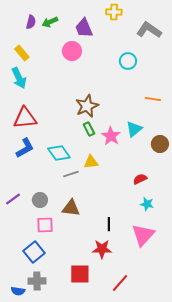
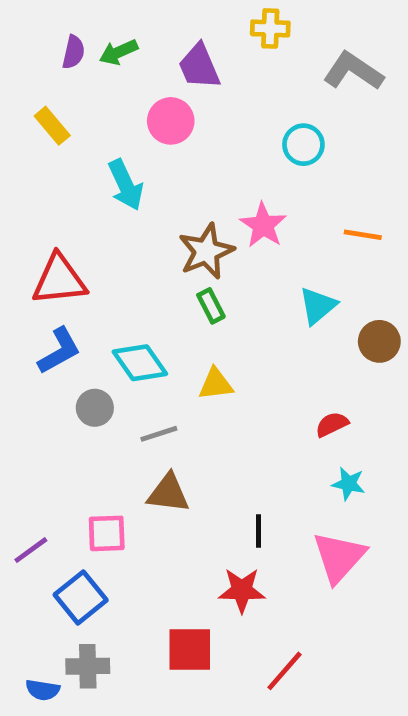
cyan arrow: (19, 78) -> (126, 185), moved
pink star: (111, 136) -> (263, 225), moved
gray line: (71, 174) -> (159, 434), moved
purple line: (13, 199) -> (31, 550), moved
gray circle: (40, 200) -> (95, 408), moved

